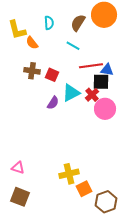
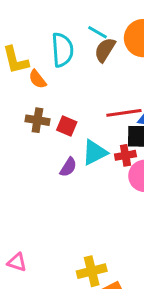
cyan semicircle: (49, 23) -> (62, 50), size x1.6
cyan line: (73, 46) -> (98, 32), moved
red cross: (92, 95) -> (125, 155), turned 32

